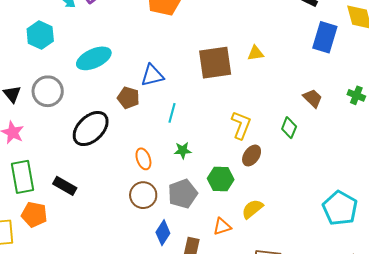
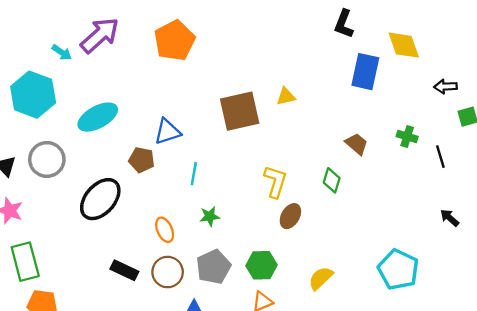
cyan hexagon: (40, 35) -> (33, 95), size x1.4
green hexagon: (221, 179) -> (262, 265), moved
black rectangle: (65, 186) -> (124, 270), moved
yellow semicircle: (252, 209) -> (321, 278), moved

